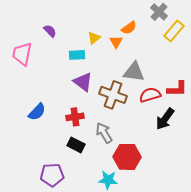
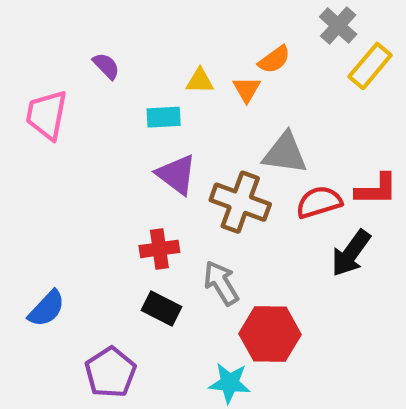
yellow triangle: (94, 38) -> (200, 81), turned 40
blue semicircle: (37, 112) -> (47, 309), moved
purple pentagon: (52, 175) -> (110, 372), turned -30

